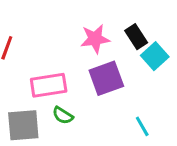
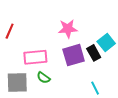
black rectangle: (136, 37) -> (94, 53), moved

